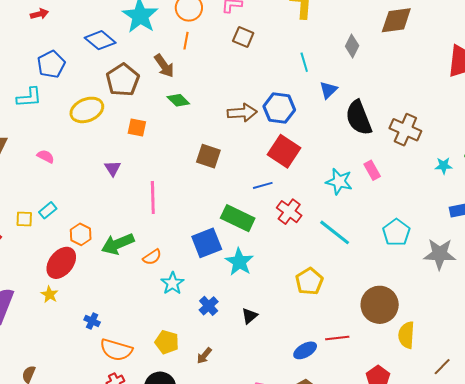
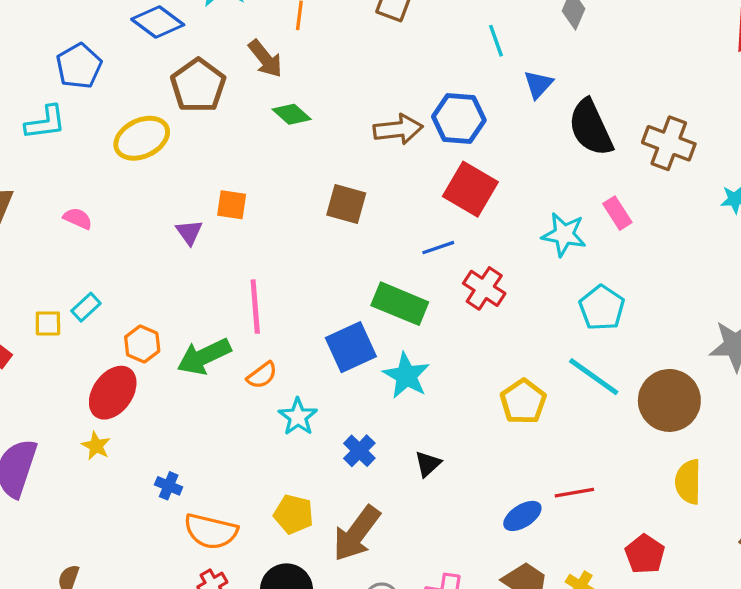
orange square: (137, 127) -> (232, 205), moved
pink line: (153, 198) -> (255, 307), moved
cyan line: (335, 232) -> (594, 377), moved
cyan pentagon: (396, 232) -> (602, 308), moved
brown circle: (380, 305) -> (669, 400), moved
brown arrow: (204, 356) -> (357, 533), size x2.0

